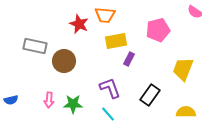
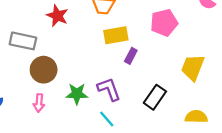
red star: (79, 24) -> (57, 16), moved
brown circle: (64, 61) -> (44, 70), moved
green star: (73, 104) -> (77, 94), moved

